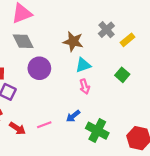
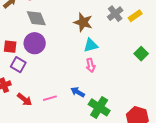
yellow rectangle: (127, 40) -> (135, 16), moved
purple circle: (39, 68) -> (35, 43), moved
green square: (122, 75) -> (141, 54), moved
blue arrow: (73, 116) -> (78, 92), turned 64

